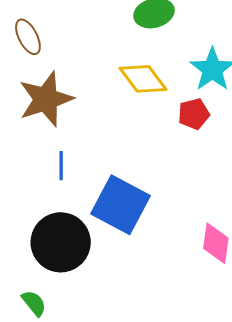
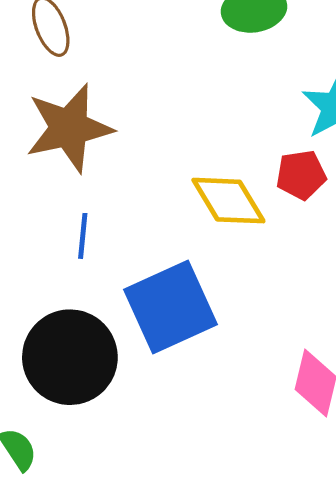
yellow diamond: (143, 79) -> (228, 201), moved
blue square: (120, 205) -> (171, 307), turned 32

